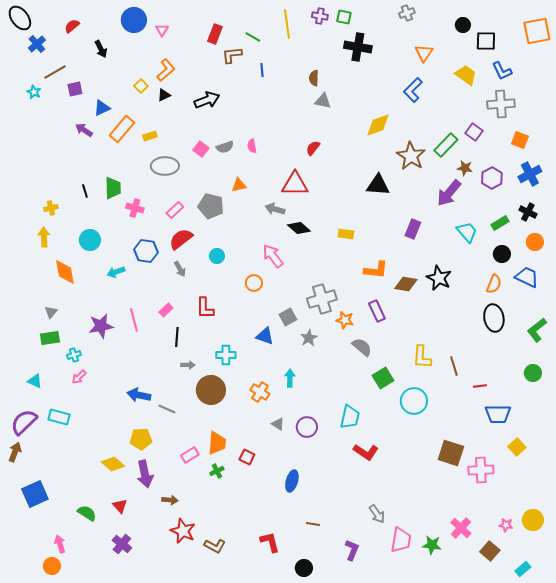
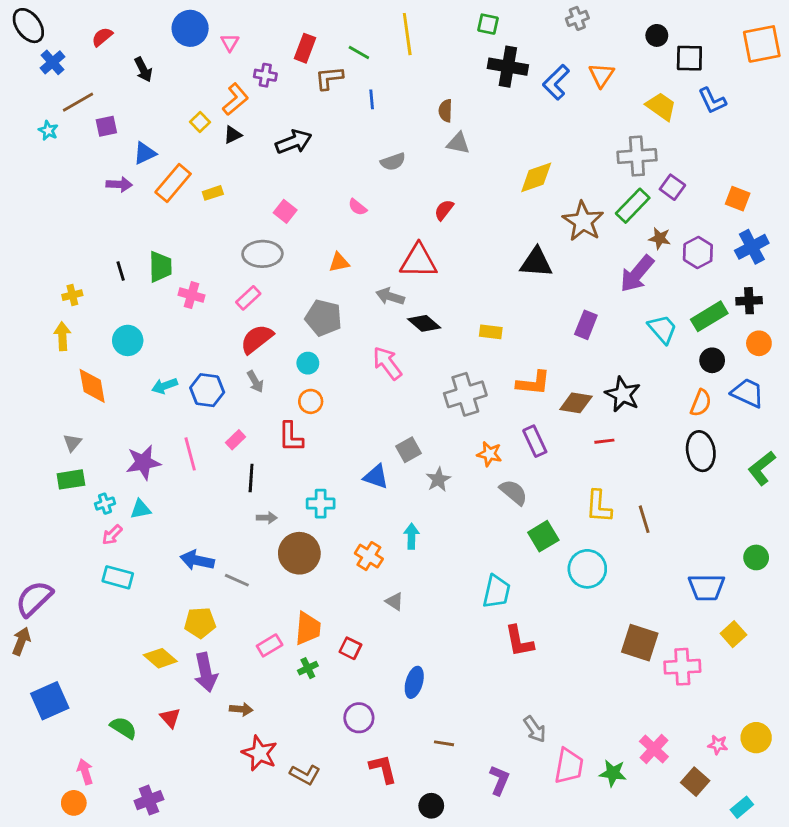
purple cross: (320, 16) -> (265, 75), moved
blue L-shape: (413, 90) -> (556, 82), moved
gray cross: (501, 104) -> (637, 156), moved
purple arrow: (84, 130) -> (119, 184), turned 150
pink semicircle: (252, 146) -> (357, 207), turned -40
gray semicircle: (225, 147) -> (393, 162), moved
gray ellipse: (165, 166) -> (262, 254), moved
gray pentagon: (211, 206) -> (323, 318), moved
black cross: (528, 212) -> (749, 301), turned -30
green rectangle: (500, 223) -> (709, 316), size x1.4
blue hexagon: (146, 251) -> (207, 390), moved
orange circle: (254, 283) -> (311, 401), moved
gray cross: (322, 299) -> (465, 394), moved
green circle: (533, 373) -> (756, 557), moved
cyan triangle: (35, 381) -> (140, 509), moved, turned -35
red line: (480, 386) -> (604, 441), moved
cyan rectangle: (59, 417) -> (118, 577), moved
purple circle: (307, 427) -> (359, 718), moved
red L-shape: (366, 452) -> (519, 641), turned 45
purple cross: (122, 544) -> (149, 800), moved, turned 30

